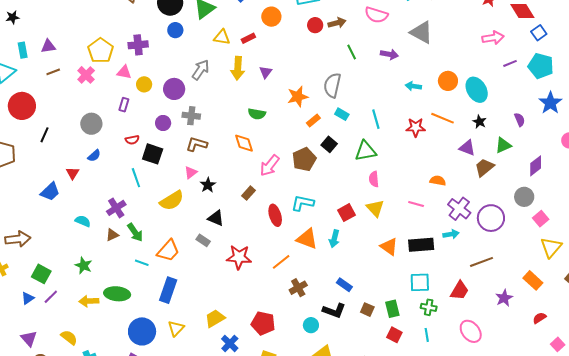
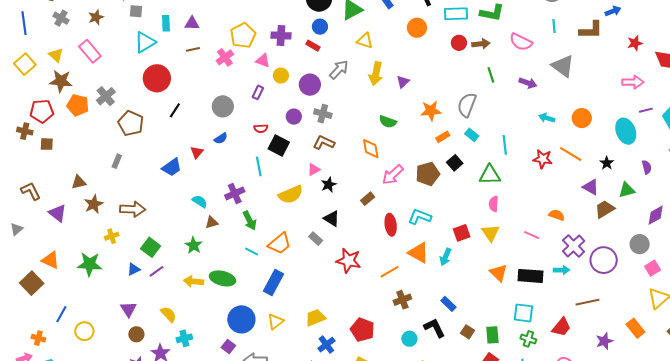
red rectangle: (248, 38) -> (313, 46), moved, turned 48
cyan ellipse: (477, 90) -> (626, 131), moved
brown triangle: (112, 235) -> (212, 222), moved
black L-shape: (334, 311) -> (434, 328), turned -145

